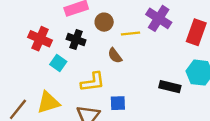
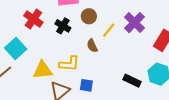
yellow line: (130, 33) -> (109, 30), turned -56
cyan square: (58, 63) -> (16, 49), moved, size x1.5
yellow triangle: (48, 102) -> (43, 70), moved

